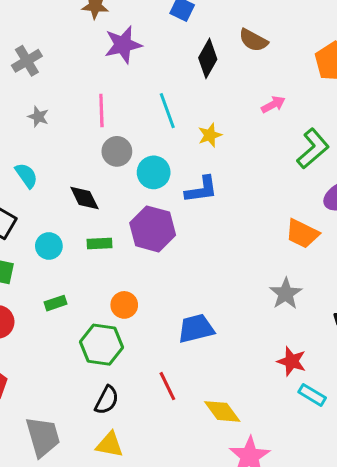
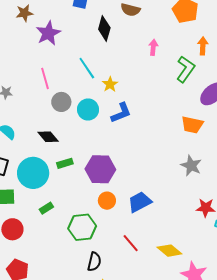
pink arrow: (273, 104) -> (153, 47), turned -42
yellow star: (210, 135) -> (110, 84), moved
purple hexagon: (153, 229) -> (100, 169), moved
cyan circle: (49, 246) -> (33, 173), size x1.8
orange circle: (124, 305) -> (107, 201), moved

